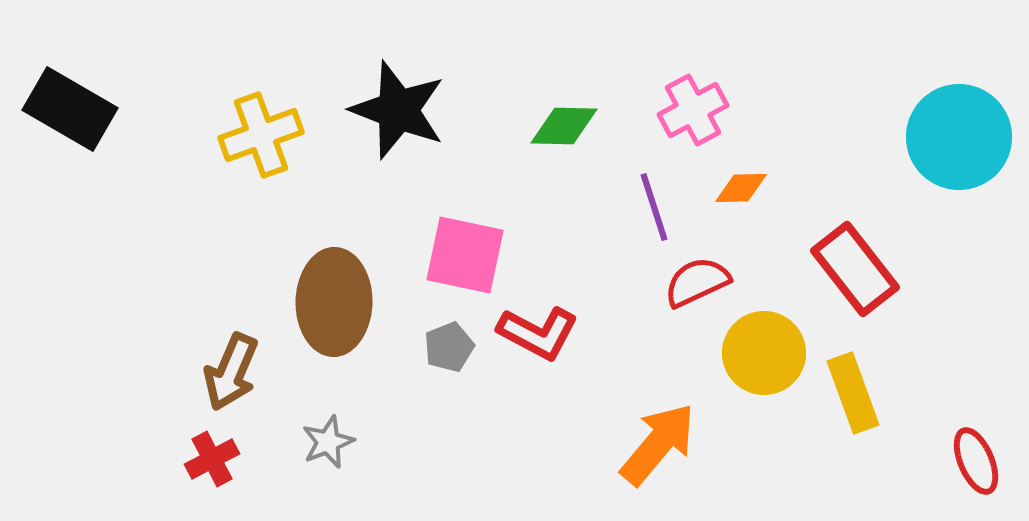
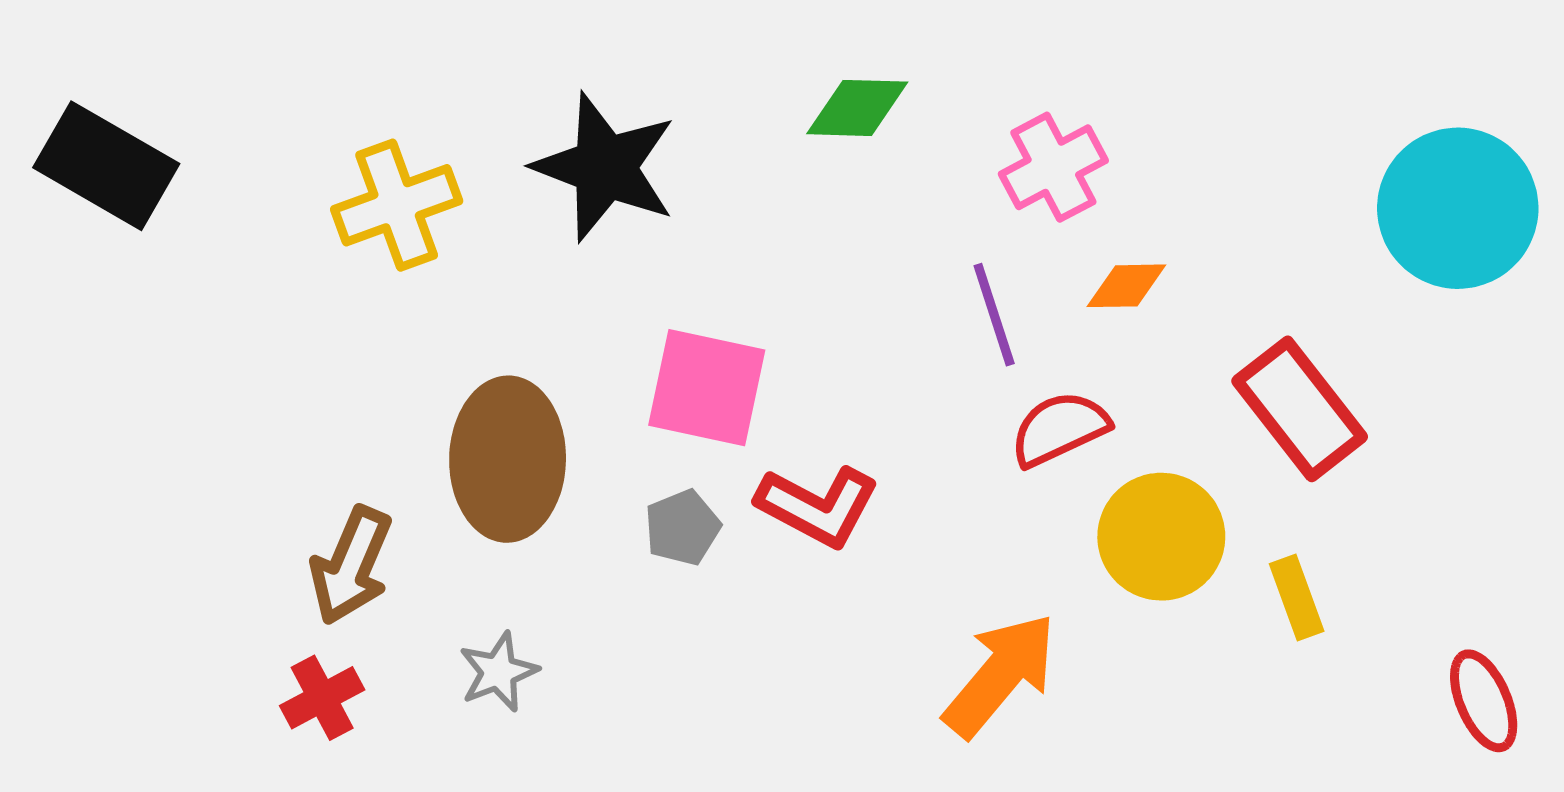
green diamond: (564, 126) -> (857, 108), moved
yellow rectangle: (853, 393) -> (1297, 597), size x0.7

